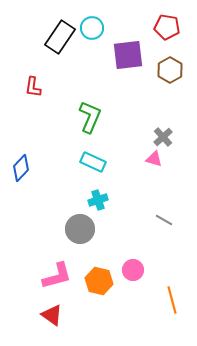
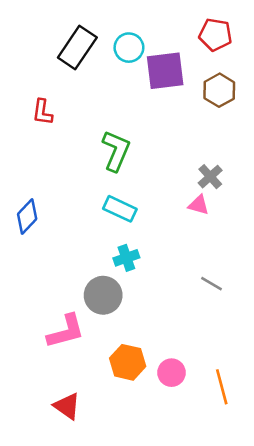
cyan circle: (92, 28) -> (129, 48), moved
pink circle: (133, 270) -> (172, 373), moved
pink L-shape: (57, 276) -> (66, 331), moved

